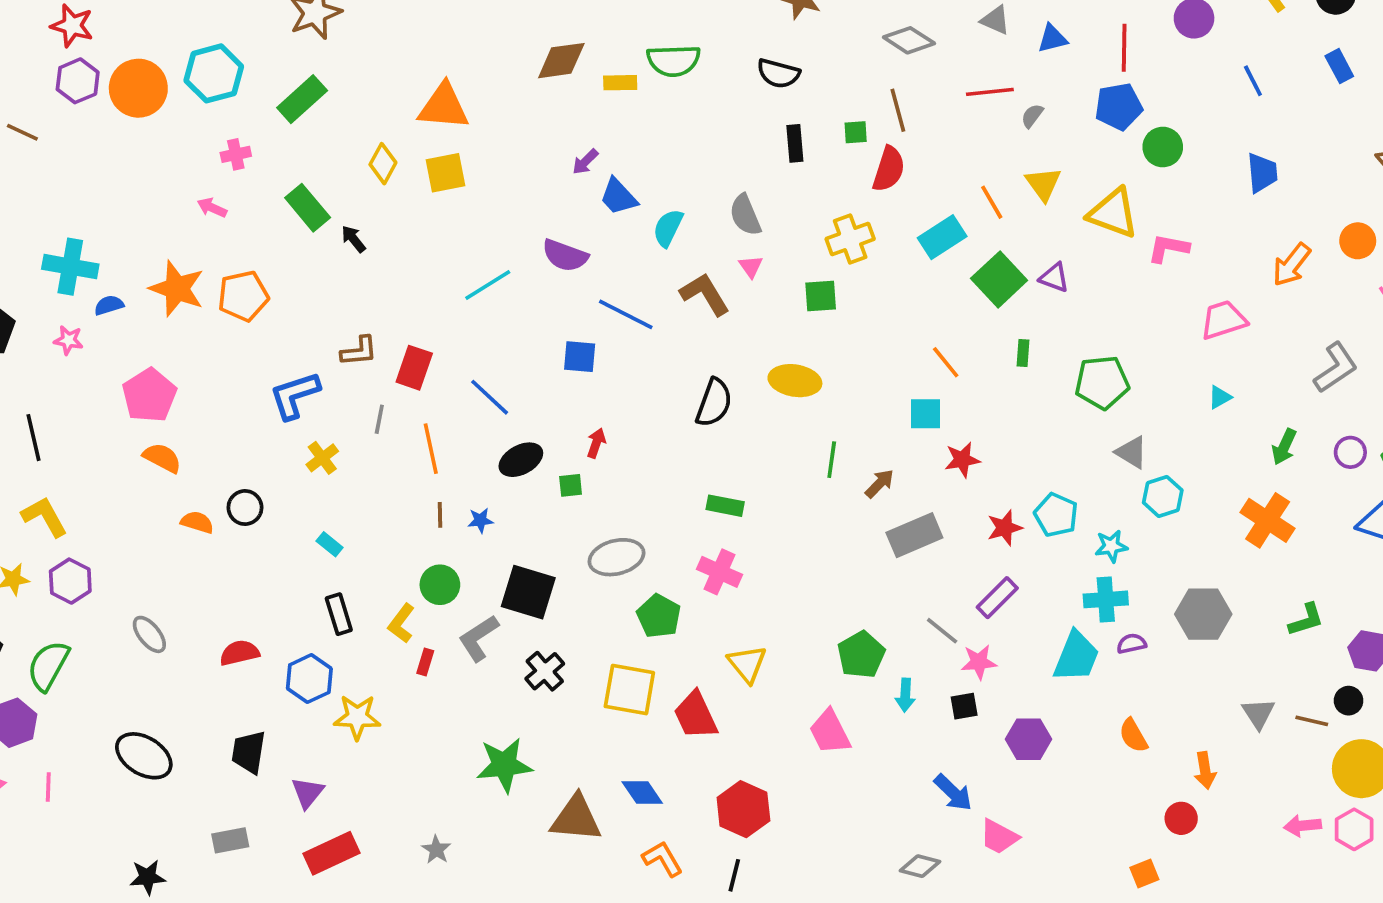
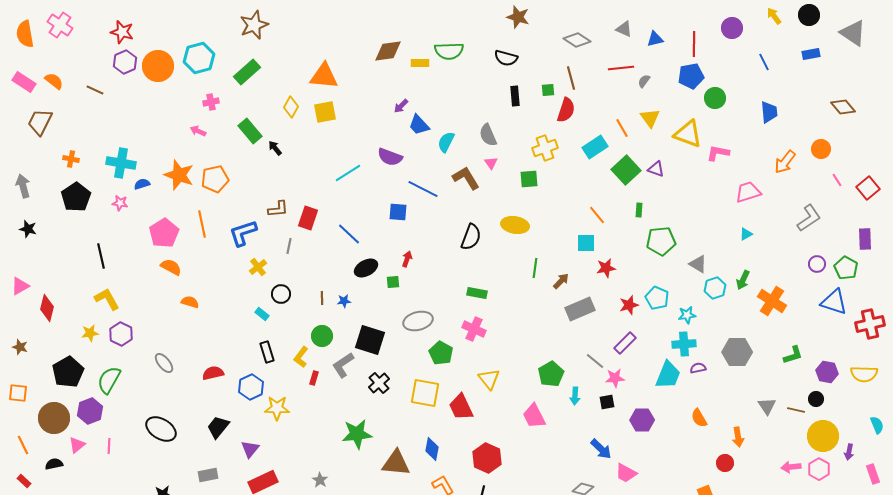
blue rectangle: (1339, 66) -> (811, 54), turned -72
green pentagon: (1102, 382) -> (661, 241), moved
green arrow: (1284, 447) -> (743, 280), moved
orange line: (431, 449) -> (202, 224), moved
black circle: (245, 508) -> (281, 294), moved
black trapezoid: (249, 752) -> (218, 427), turned 30
blue diamond: (642, 793) -> (432, 449), turned 45

